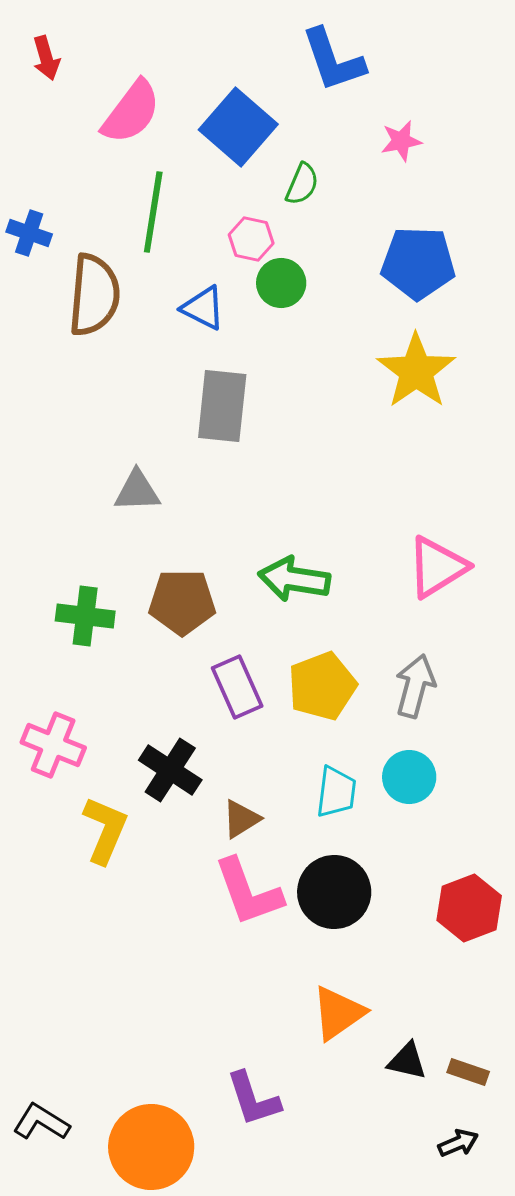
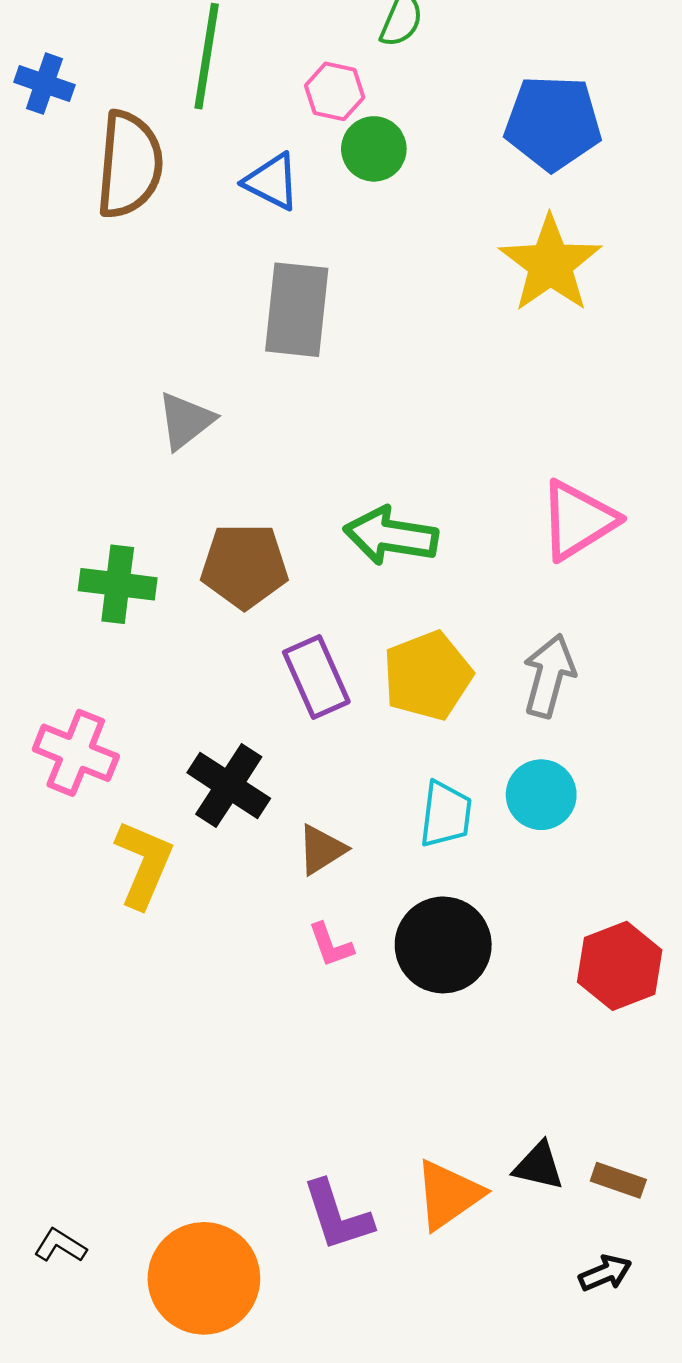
gray triangle: (137, 491) -> (186, 421), turned -36
pink L-shape: (248, 892) -> (331, 945), size x0.5
orange triangle: (338, 1013) -> (448, 1195), moved
black L-shape: (41, 1122) -> (60, 1246), size x0.7

